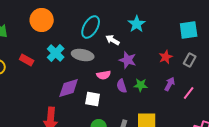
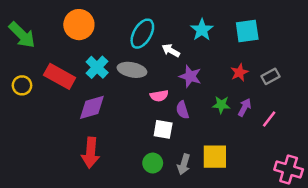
cyan square: (189, 30) -> (247, 31), moved
red rectangle: (27, 60) -> (60, 76), size x1.6
gray rectangle: (190, 60) -> (270, 76), turned 32
green star: (141, 85) -> (221, 105), moved
purple diamond: (69, 88) -> (92, 107), moved
white square: (93, 99) -> (163, 129), moved

